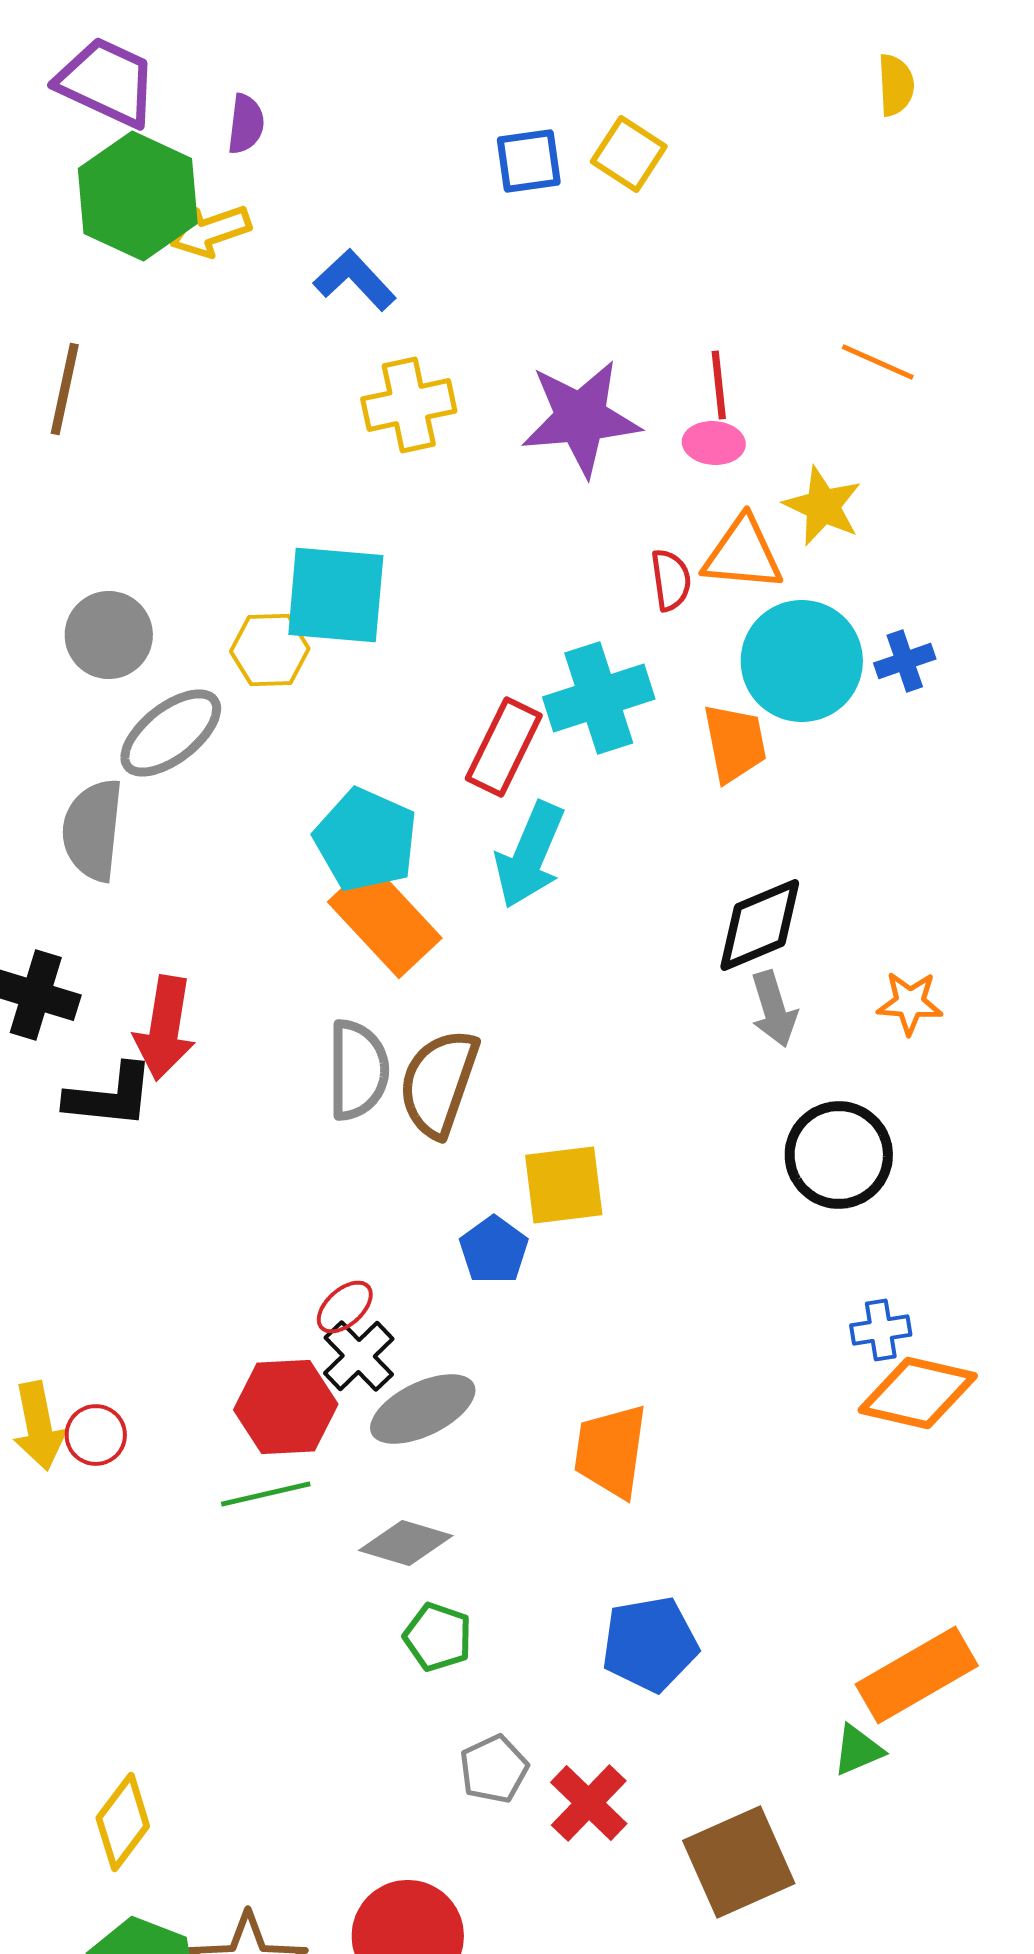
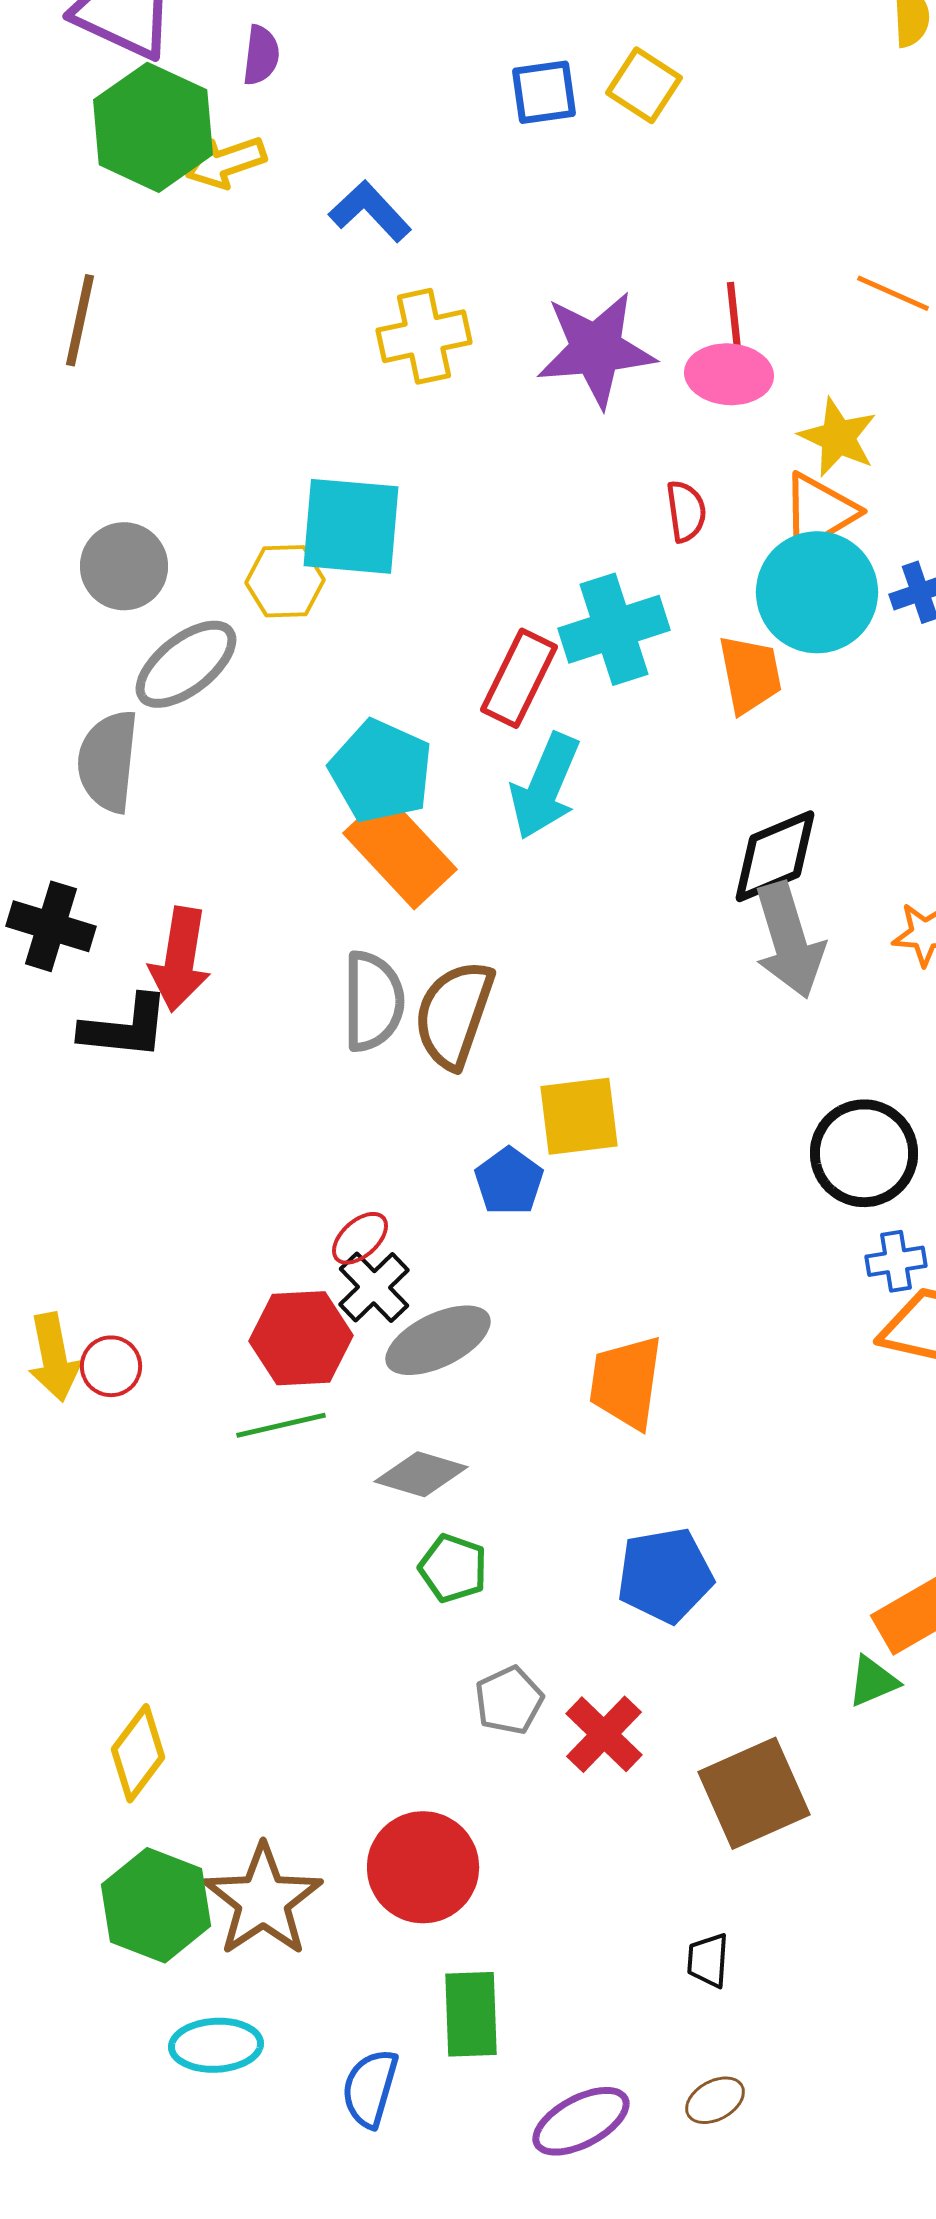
pink ellipse: (714, 443) -> (729, 374), size x1.4
orange triangle: (743, 554) -> (819, 512), moved, turned -36
gray arrow: (774, 1009) -> (789, 940), size x1.5
black circle: (839, 1155) -> (864, 1153), moved

